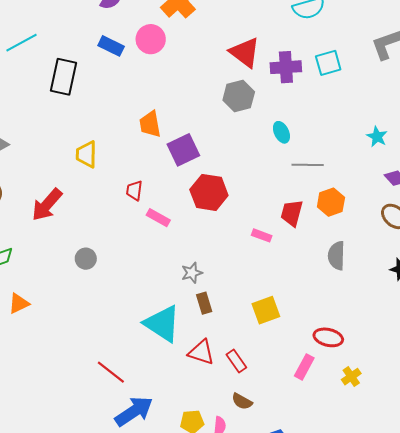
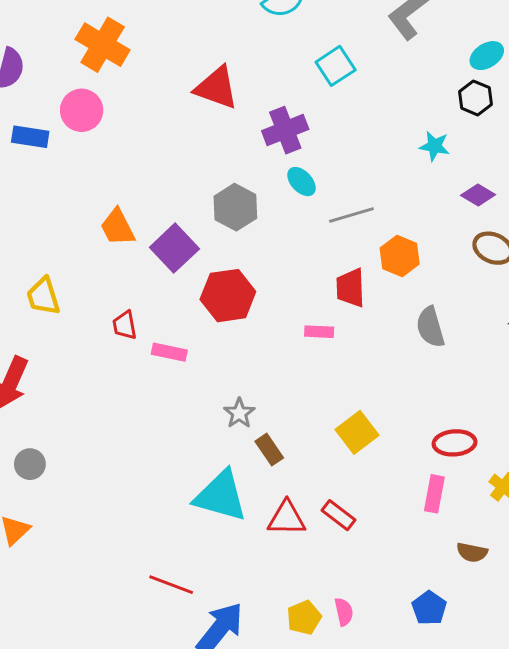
purple cross: (286, 67) -> (285, 130), moved
gray hexagon: (239, 96) -> (235, 207), moved
gray circle: (86, 259) -> (30, 464), moved
brown semicircle: (242, 401) -> (472, 552), moved

